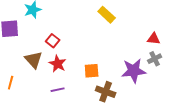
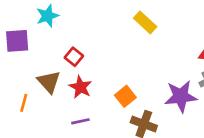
orange square: (92, 71) -> (125, 96), turned -35
orange line: (11, 83) -> (24, 103), moved

